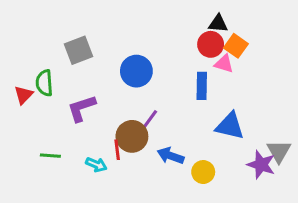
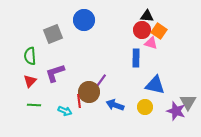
blue circle: (136, 71) -> (84, 20), moved
red triangle: (24, 95) -> (30, 81), moved
yellow circle: (203, 172) -> (145, 107), moved

